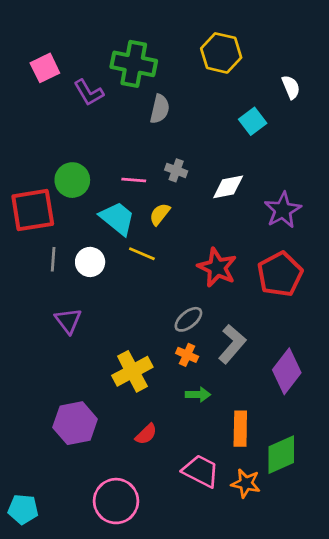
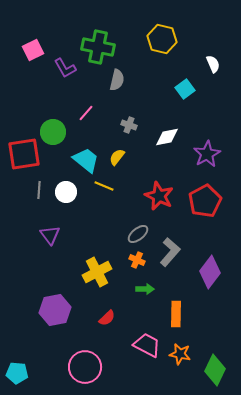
pink line: (134, 180) -> (86, 113), moved, turned -54
green diamond: (281, 455) -> (215, 370), moved, turned -40

